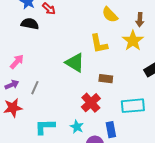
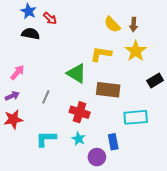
brown arrow: (140, 20) -> (134, 24), moved
yellow L-shape: (99, 44) -> (101, 54), turned 110
brown rectangle: (106, 79) -> (108, 90), size x1.6
gray line: (35, 88) -> (46, 97), moved
red cross: (91, 103) -> (80, 112), moved, turned -30

